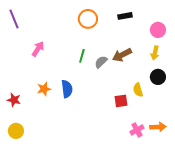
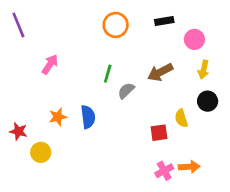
pink circle: (158, 30) -> (194, 39), moved
gray semicircle: (101, 62) -> (126, 91), moved
orange arrow: (158, 127) -> (189, 167), moved
pink cross: (137, 130) -> (164, 171), moved
yellow circle: (16, 131) -> (41, 152), moved

